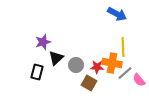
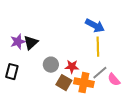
blue arrow: (117, 14) -> (95, 26), moved
black triangle: (56, 58) -> (31, 43), moved
orange cross: (112, 63) -> (84, 83), moved

